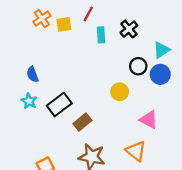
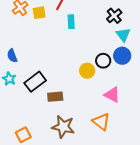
black cross: (129, 29) -> (114, 16), moved
cyan triangle: (161, 50) -> (123, 35), turned -35
black circle: (138, 66) -> (103, 61), moved
brown rectangle: (82, 122) -> (55, 97), turned 35

